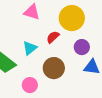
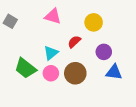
yellow circle: (72, 18) -> (94, 22), size x0.7
pink circle: (30, 85) -> (51, 73), moved

